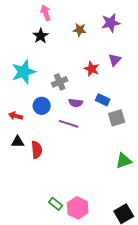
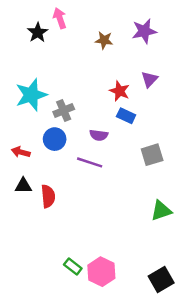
black star: (41, 36) -> (38, 32), moved
gray cross: (60, 82) -> (64, 110), moved
blue rectangle: (103, 100) -> (126, 116), moved

